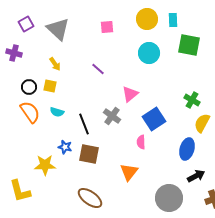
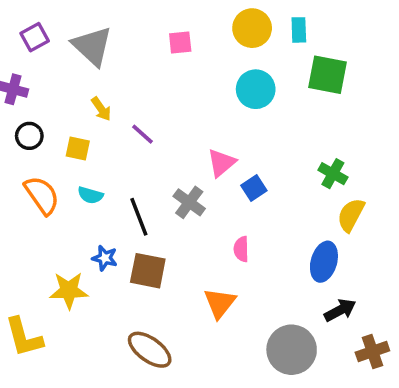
yellow arrow: (55, 64) -> (101, 109), moved
purple line: (98, 69) -> (142, 134), moved
black circle: (29, 87) -> (29, 136), moved
blue square: (154, 119) -> (254, 188), moved, size x0.6

